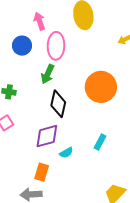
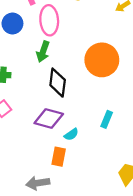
purple diamond: (47, 136) -> (49, 119), turned 36
orange rectangle: (42, 172) -> (59, 157), moved

